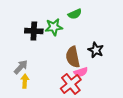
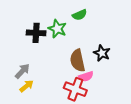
green star: (54, 27) -> (57, 29), turned 30
yellow arrow: (25, 81) -> (27, 86), turned 48
red cross: (71, 84) -> (75, 89), turned -30

